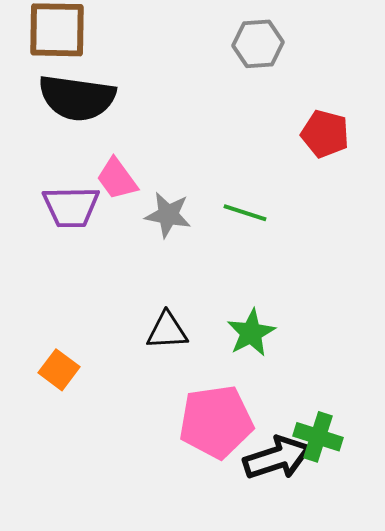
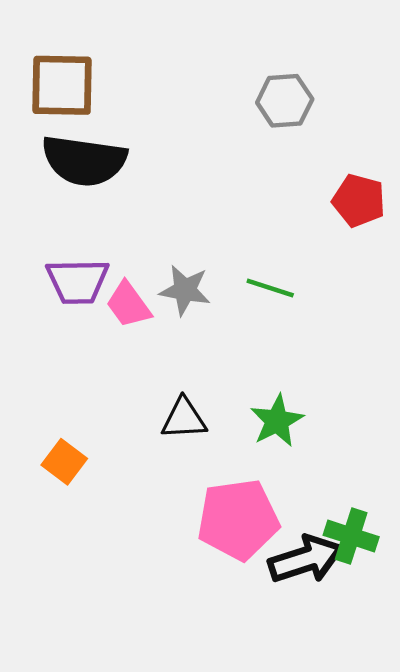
pink trapezoid: (117, 179) -> (128, 305), moved

